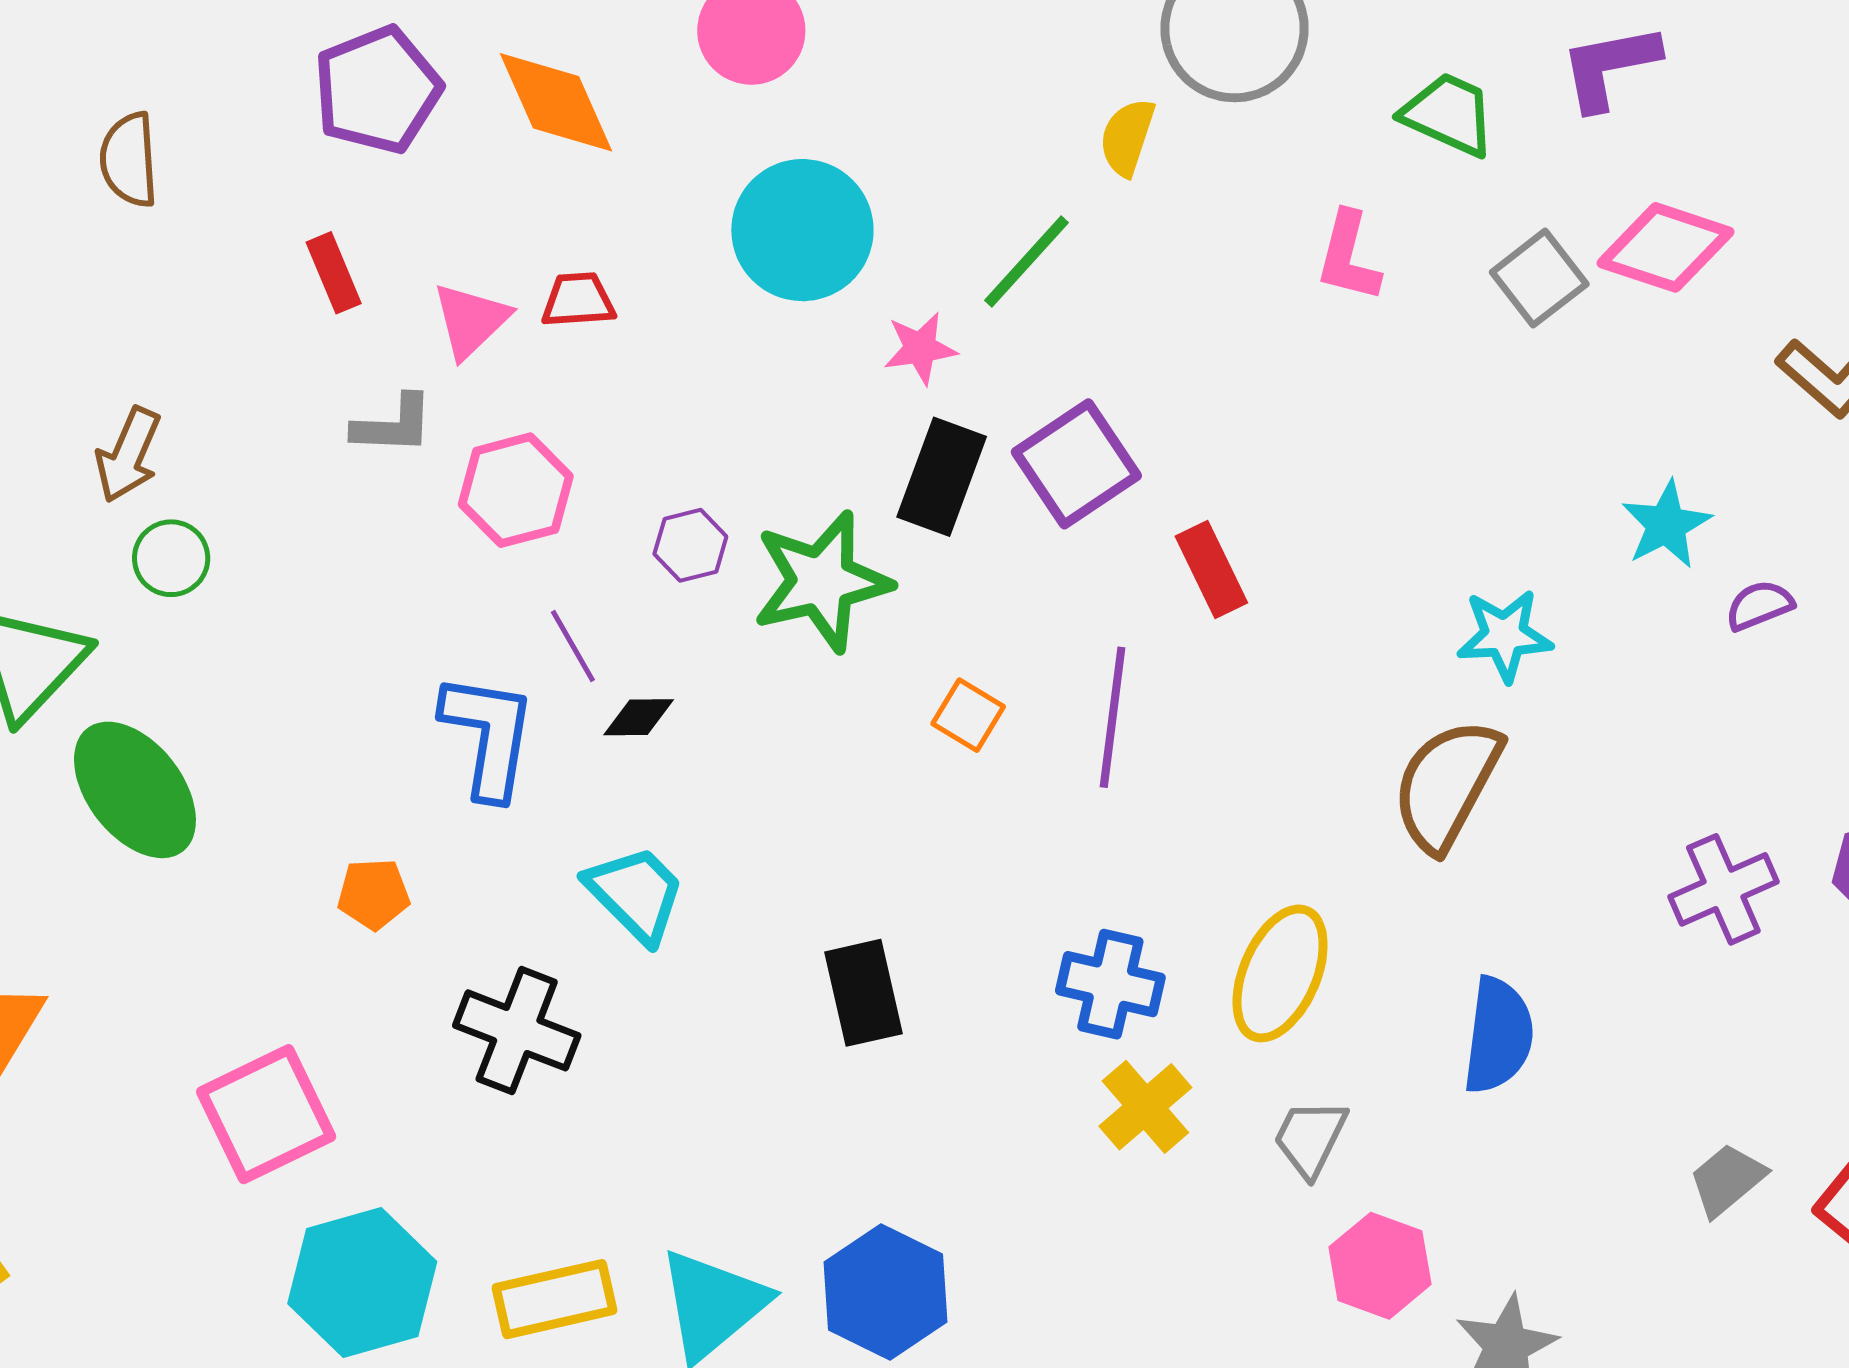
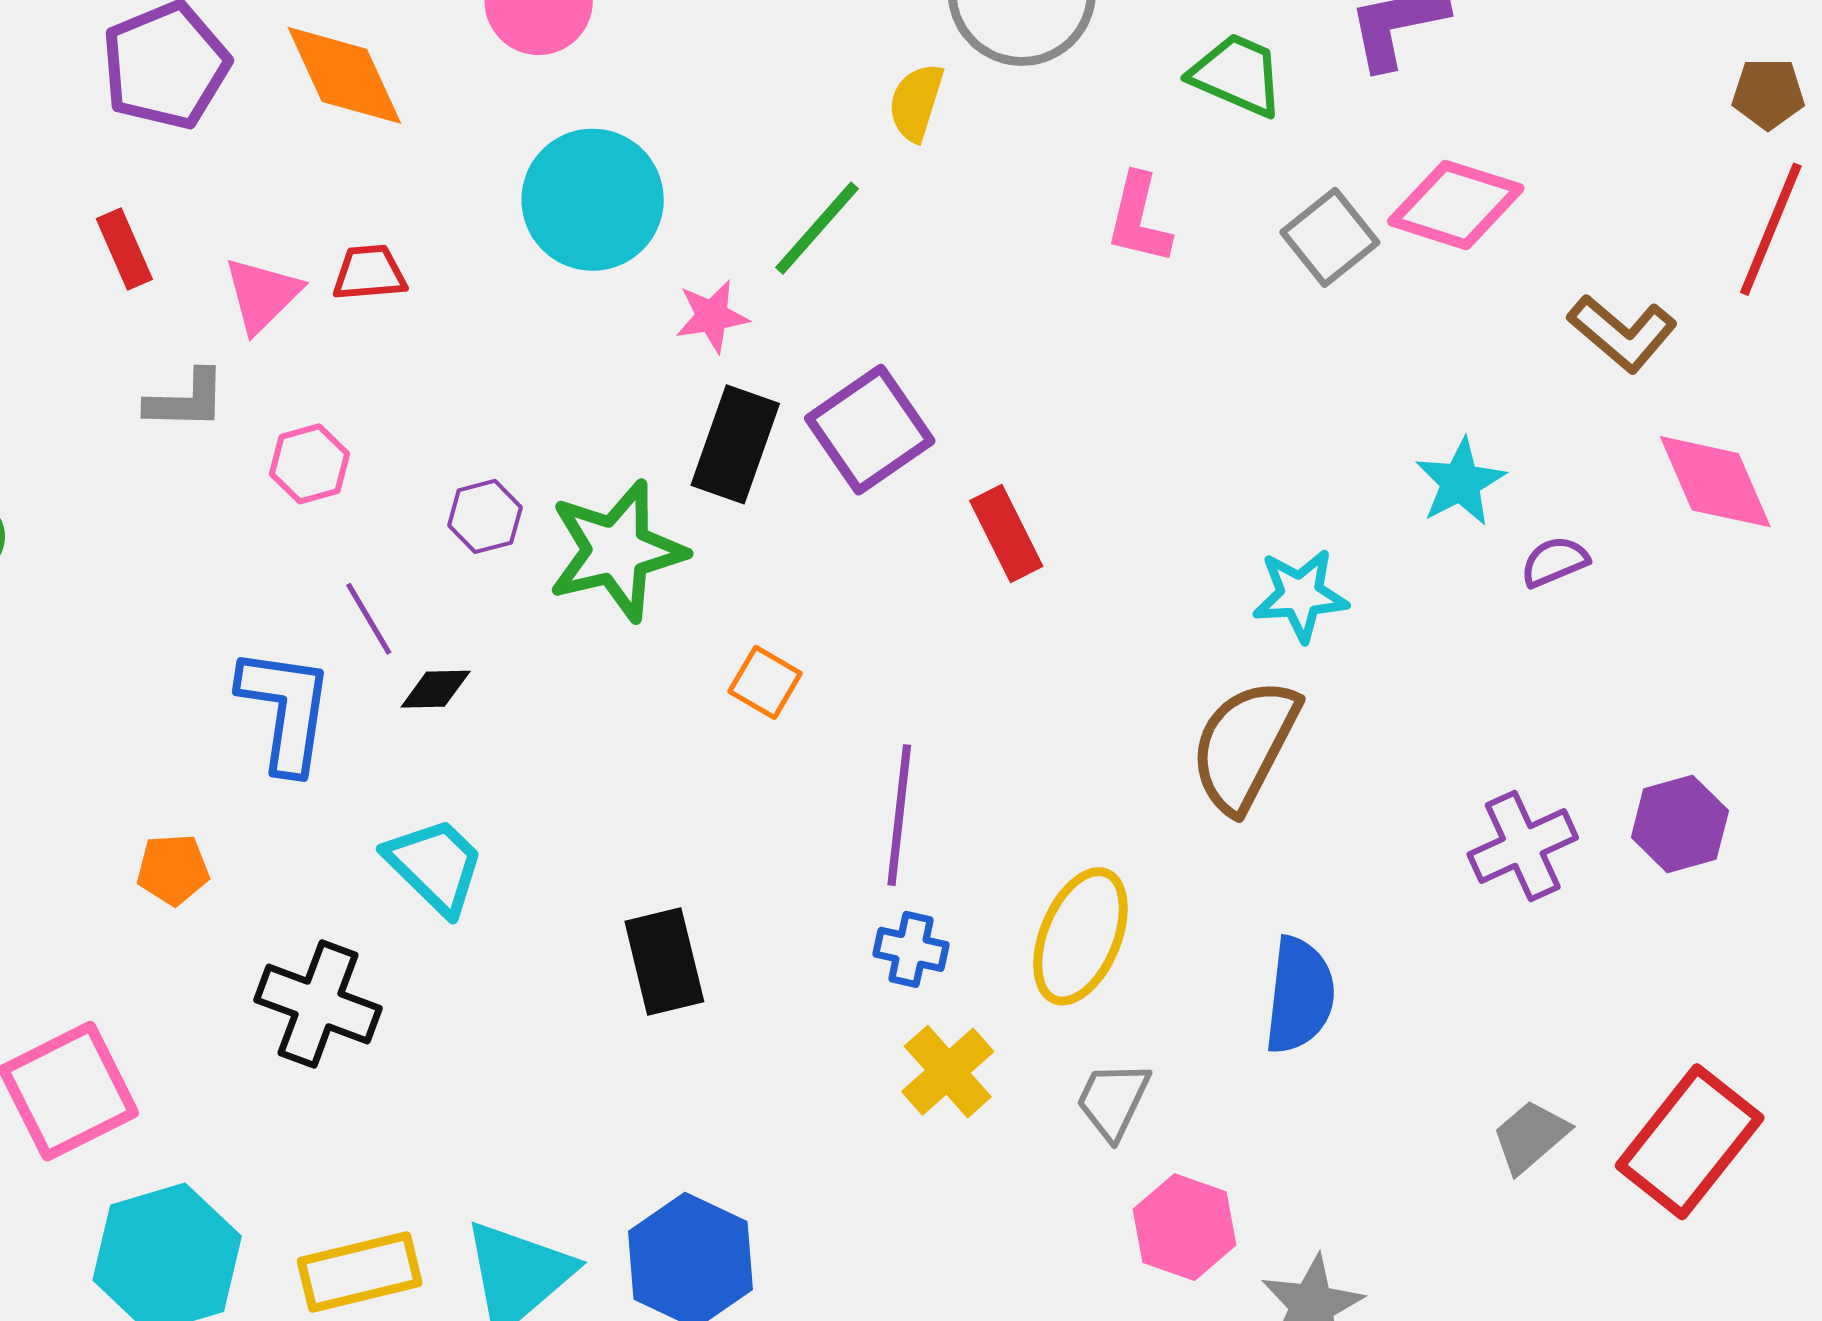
pink hexagon: (516, 490) -> (309, 464), size x0.7
purple line: (1113, 717) -> (899, 815), moved
blue cross: (1110, 984) -> (911, 949), size x0.7

